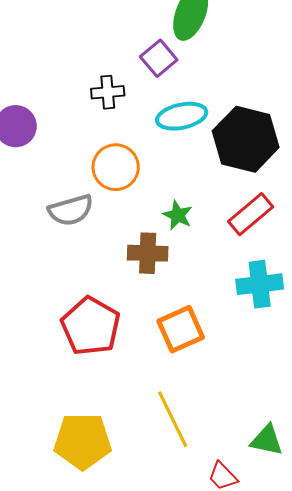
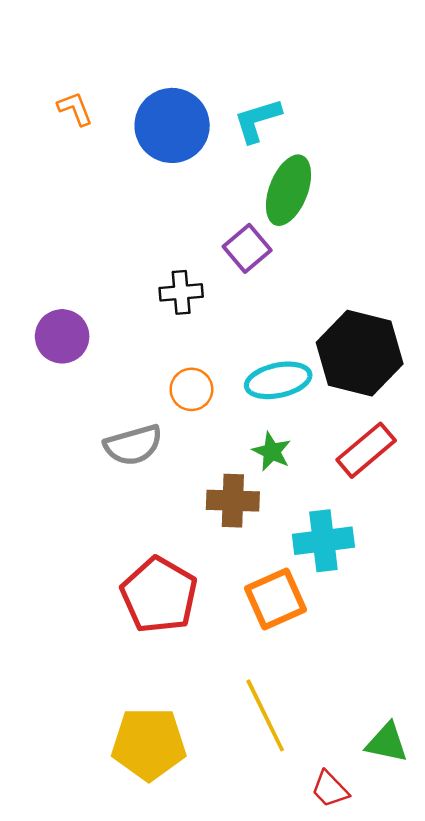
cyan ellipse: (182, 116) -> (278, 380), moved
orange circle: (116, 167) -> (191, 389), size x0.7
cyan cross: (260, 284) -> (323, 541), moved

